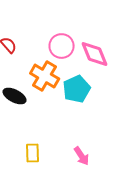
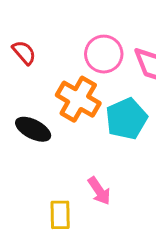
pink arrow: (82, 156) -> (99, 191), moved

